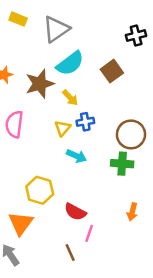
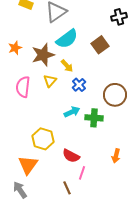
blue cross: (85, 122) -> (79, 85), turned -32
yellow triangle: (62, 128) -> (50, 81), moved
cyan arrow: (76, 156) -> (72, 112), turned -49
green cross: (122, 164) -> (94, 118), moved

